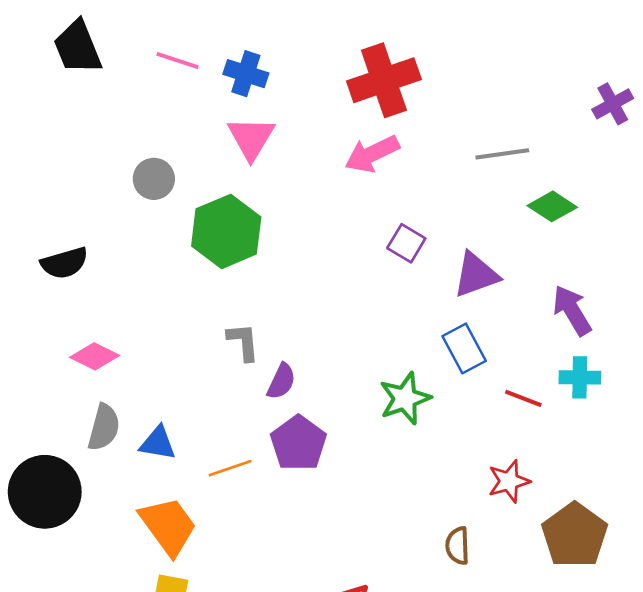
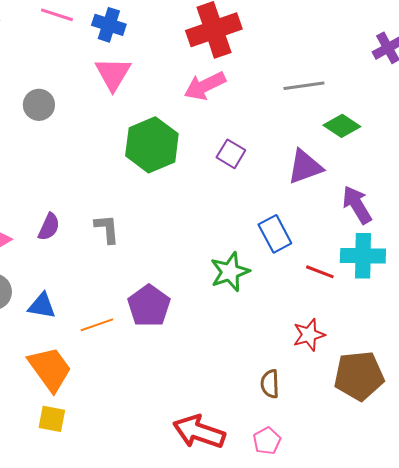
green hexagon: (226, 231) -> (152, 145), moved
purple triangle: (476, 275) -> (305, 167), moved
cyan cross: (580, 377) -> (363, 256), size x1.4
purple semicircle: (281, 381) -> (49, 227), moved
brown pentagon: (575, 535) -> (359, 376), turned 30

